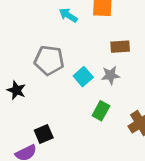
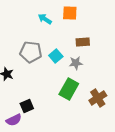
cyan square: (83, 77) -> (56, 56), moved
green rectangle: (101, 111) -> (69, 89), size x1.5

